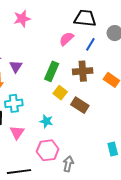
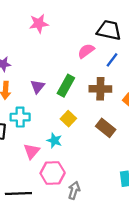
purple triangle: (16, 66) -> (38, 87), moved
yellow square: (60, 93) -> (68, 119), moved
brown rectangle: (80, 105) -> (106, 128), moved
pink triangle: (17, 132) -> (32, 151), moved

